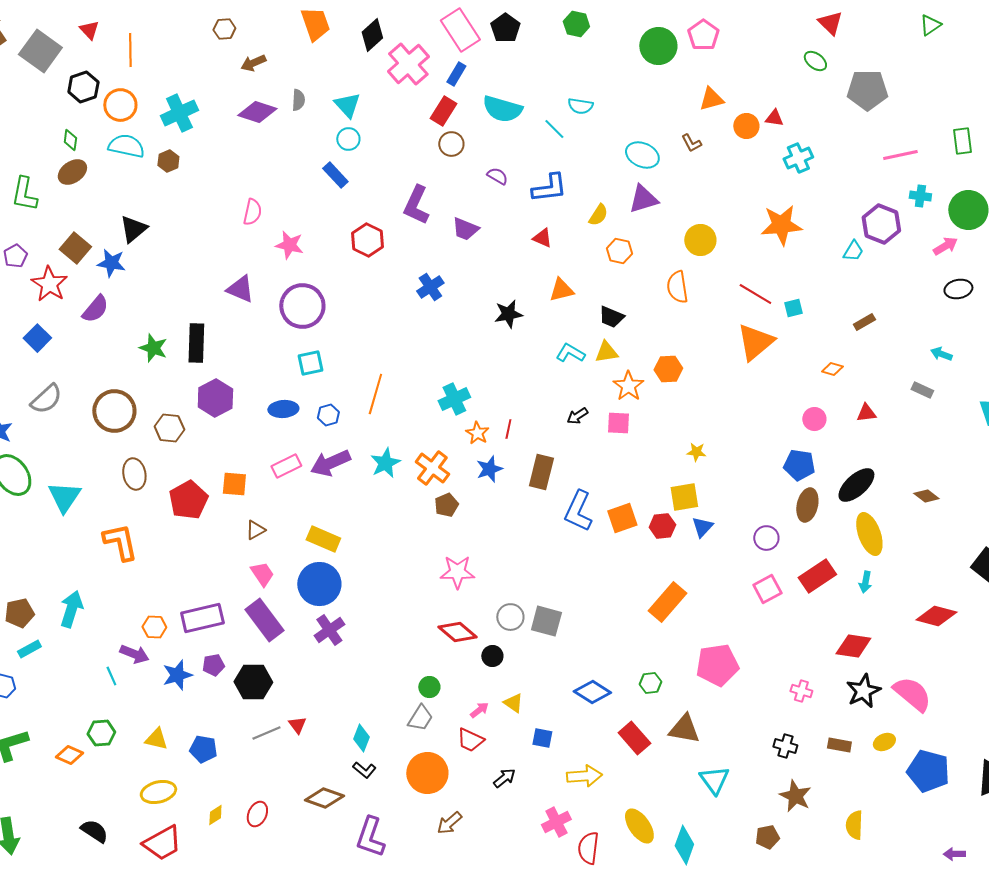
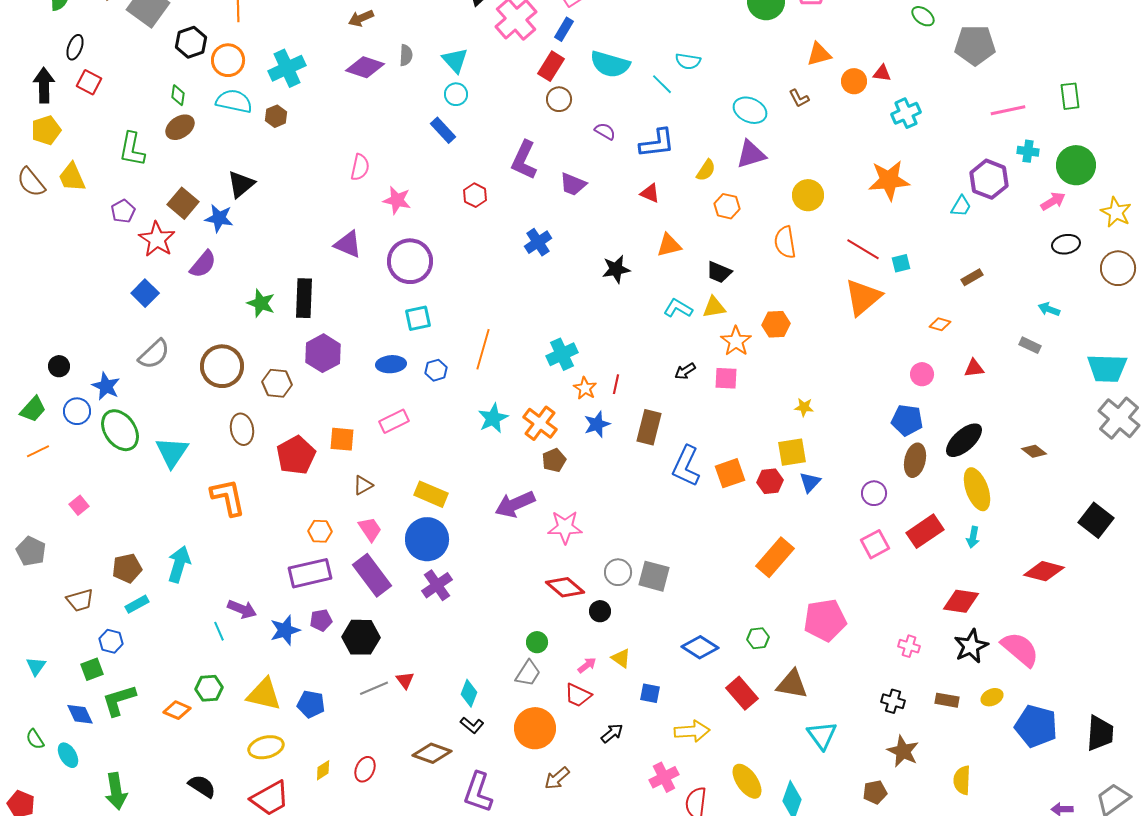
red hexagon: (367, 240) -> (475, 195), size x0.7
purple arrow: (330, 463) -> (515, 504), moved
orange hexagon: (154, 627) -> (320, 531), moved
yellow triangle: (156, 739) -> (264, 694), size x1.5

